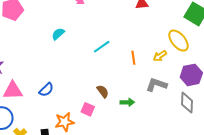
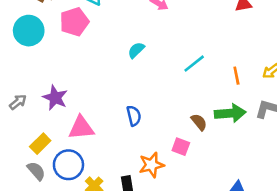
blue semicircle: (46, 90) -> (134, 116), moved, turned -56
green arrow: (127, 102) -> (230, 113), moved, size x1.6

